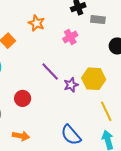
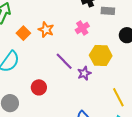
orange star: (37, 23) -> (46, 30), moved
yellow hexagon: (94, 79) -> (101, 56), moved

